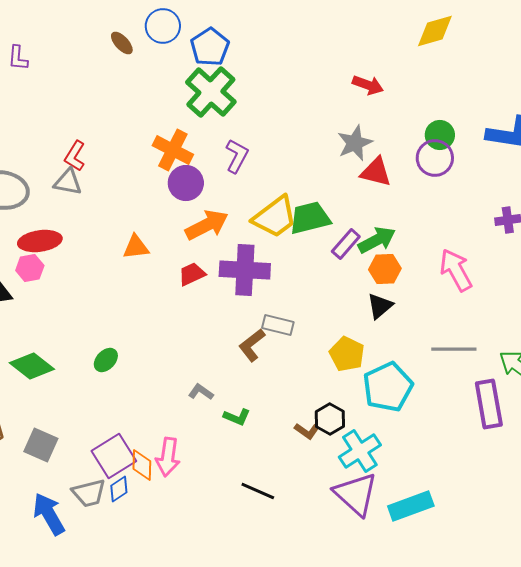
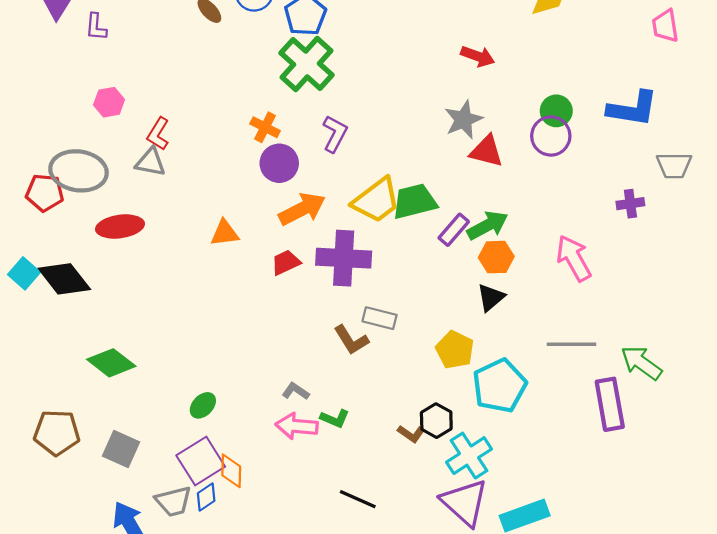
orange cross: (173, 150) -> (265, 127), size x0.7
pink hexagon: (30, 268) -> (109, 102), moved
brown L-shape: (252, 345) -> (351, 340), turned -84
green ellipse: (106, 360) -> (203, 405), moved
pink arrow: (168, 457) -> (297, 426), moved, turned 87

